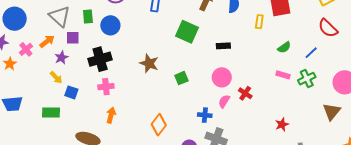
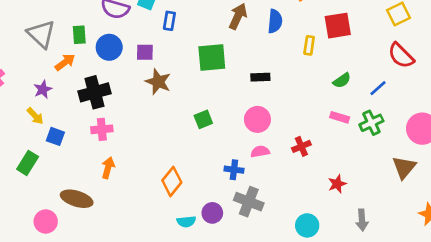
green square: (187, 32) -> (212, 57), turned -30
purple square: (73, 38) -> (145, 52), moved
orange arrow: (47, 41) -> (65, 62), moved
brown star: (149, 63) -> (158, 82), moved
red cross: (245, 93) -> (301, 146), moved, turned 32
pink semicircle: (224, 101) -> (260, 152), turned 48
green rectangle: (51, 113) -> (28, 163), turned -60

